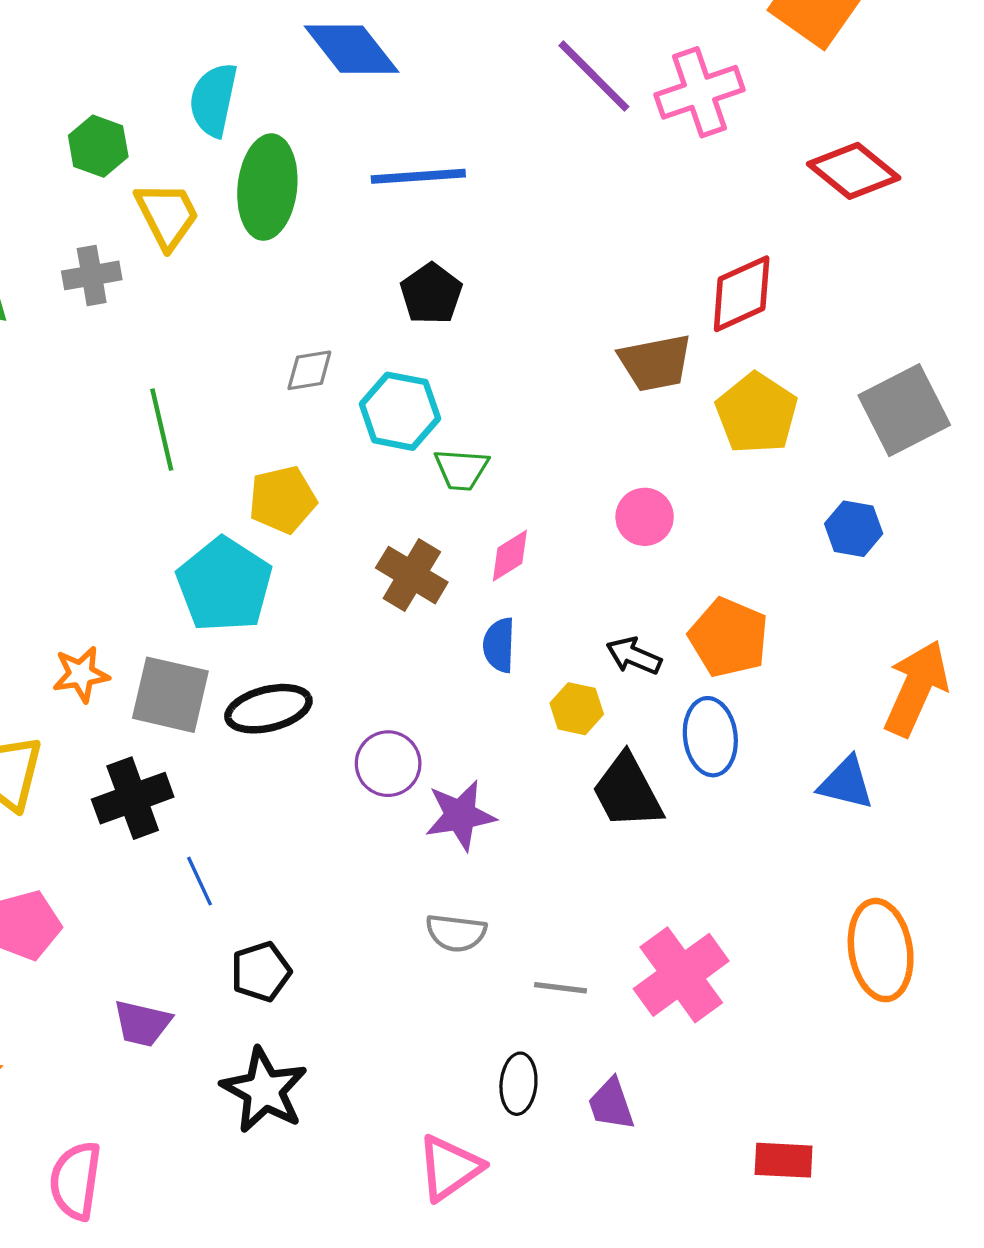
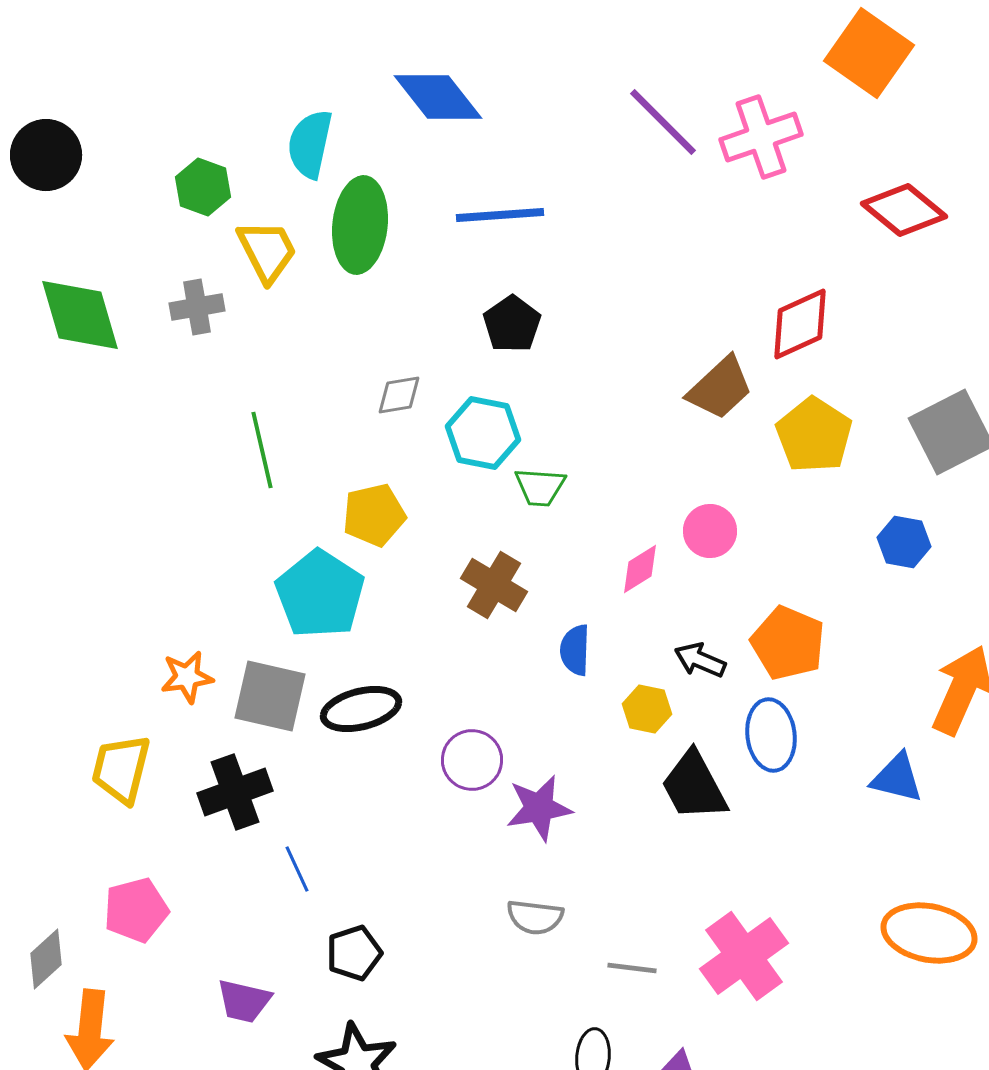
brown trapezoid: (655, 363) -> (720, 388), turned -32
pink diamond: (510, 556) -> (640, 569), moved
orange ellipse: (881, 950) -> (929, 933), turned -70

